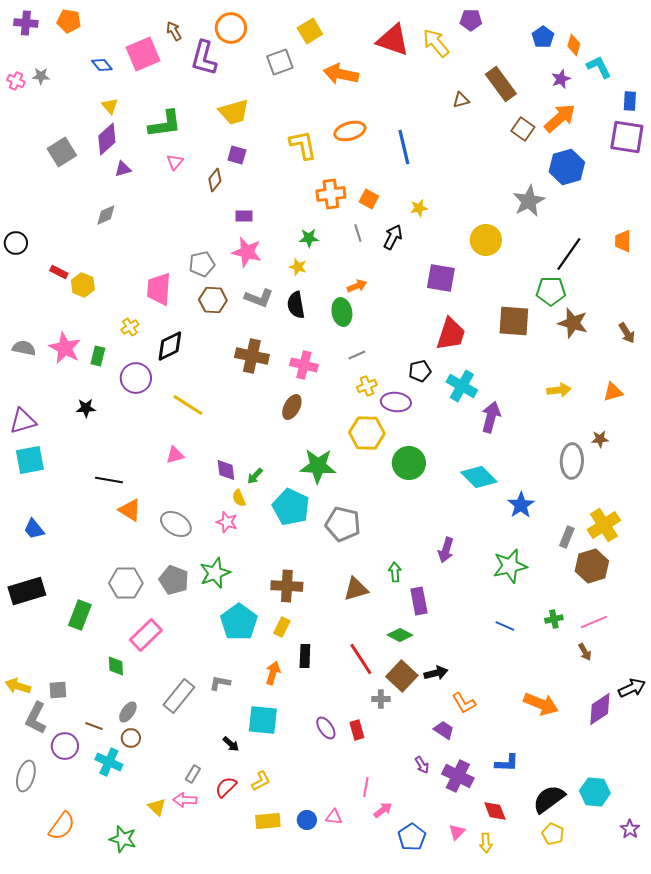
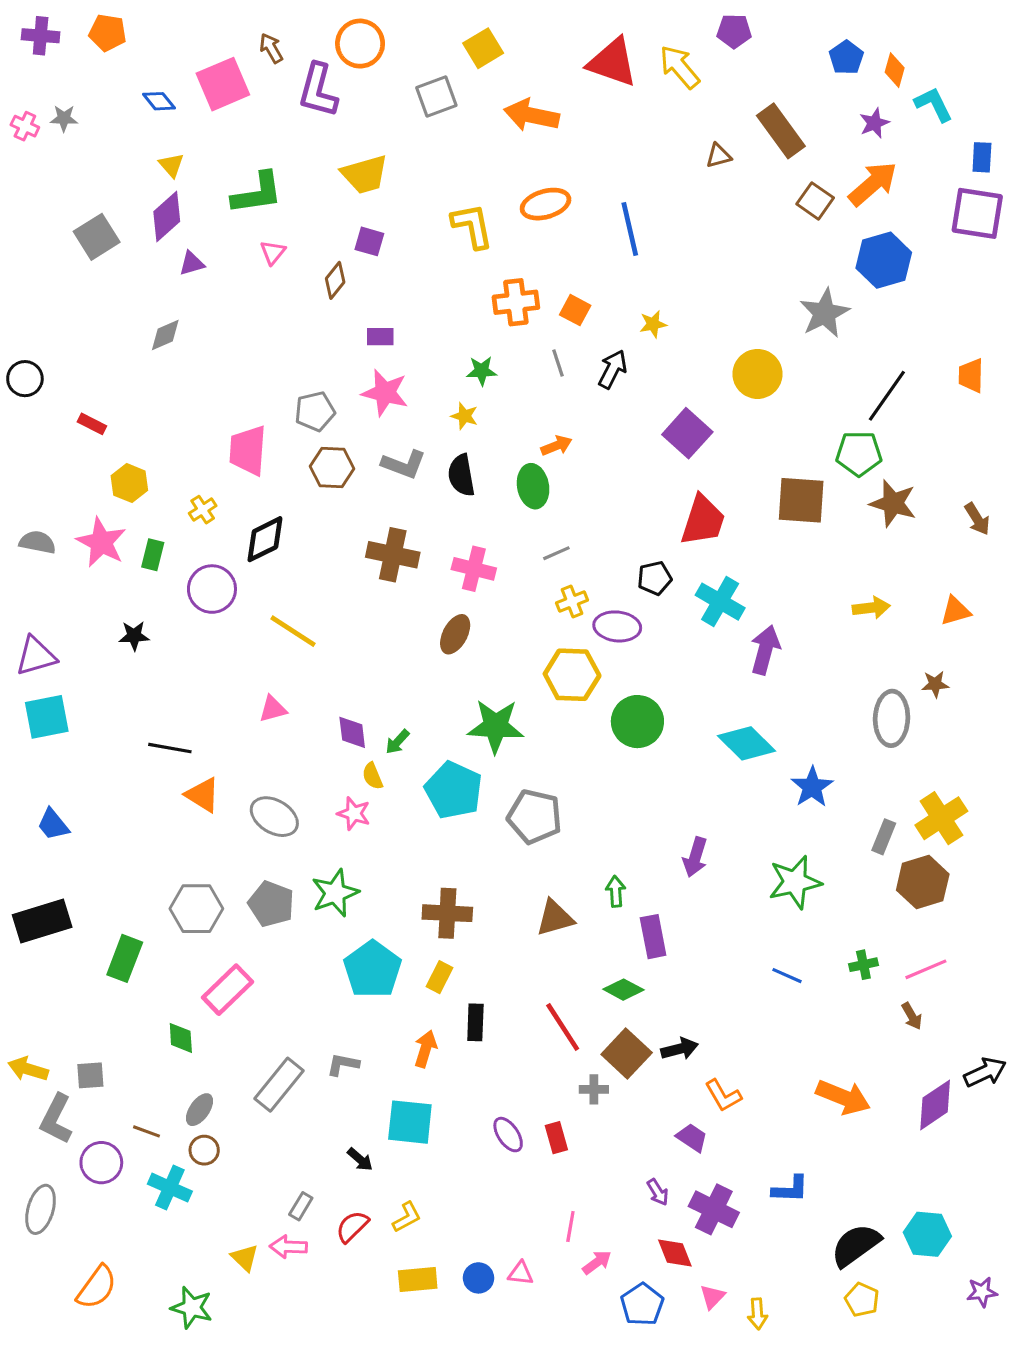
purple square: (441, 278) -> (687, 433), turned 32
yellow hexagon: (83, 285) -> (129, 483), moved
red diamond: (495, 811) -> (675, 1253), moved
purple star: (630, 829) -> (982, 1292), turned 30

